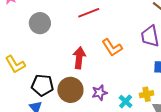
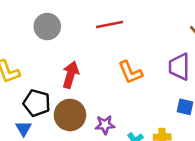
red arrow: (79, 58) -> (71, 75), moved

